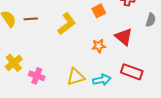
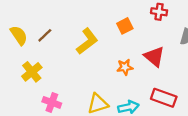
brown line: (31, 19) -> (45, 35), turned -40
yellow cross: (14, 63) -> (32, 72), moved

